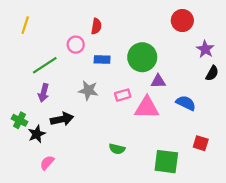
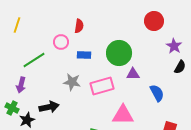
purple arrow: (44, 93) -> (21, 85), moved
pink rectangle: (123, 95) -> (102, 86), size x1.6
blue semicircle: (186, 103) -> (157, 93), turned 36
pink triangle: (147, 108) -> (123, 115), moved

